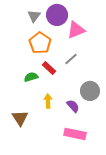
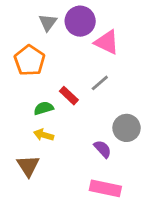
pink triangle: (76, 30) -> (107, 42), turned 48
orange pentagon: (40, 43) -> (30, 60), moved
yellow arrow: (48, 101) -> (44, 135), moved, turned -72

